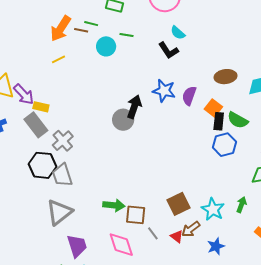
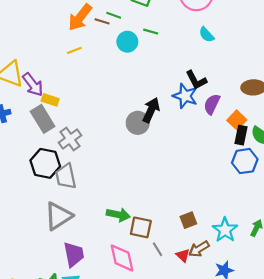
black L-shape: (169, 50) -> (196, 80), moved
brown square: (178, 204) -> (188, 220), size x0.7

